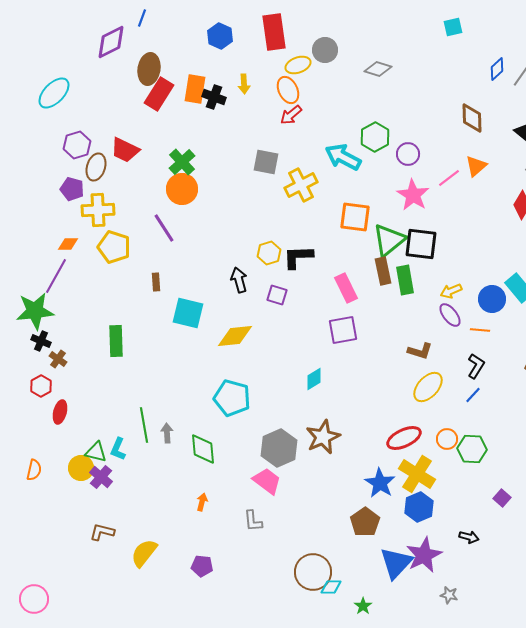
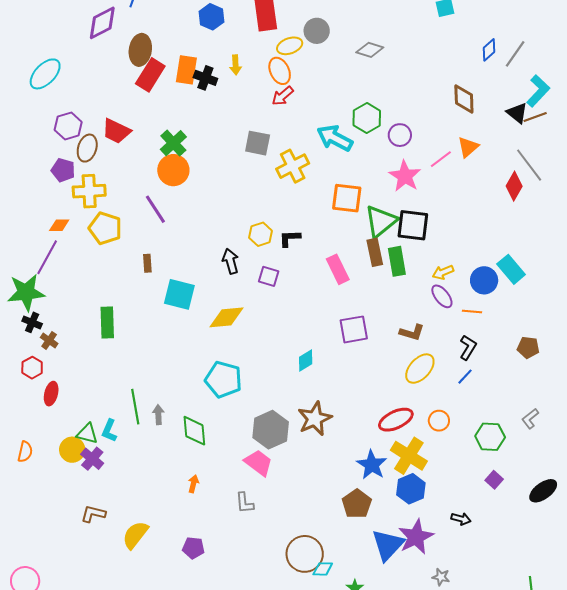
black L-shape: (298, 257) -> (290, 238), size x0.7
purple square: (343, 330) -> (354, 329), moved
green hexagon: (472, 449) -> (490, 437), moved

